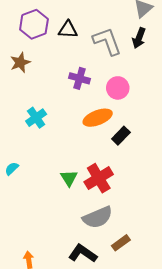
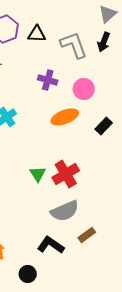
black rectangle: (121, 136) -> (104, 126), moved

